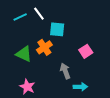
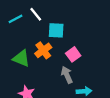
pink square: (86, 51) -> (73, 54), moved

